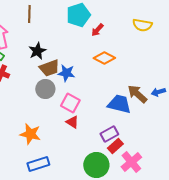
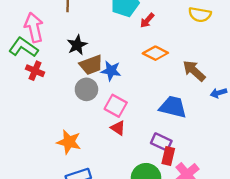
brown arrow: (137, 94) -> (194, 71), moved
purple rectangle: (109, 134) -> (161, 142), turned 54
red rectangle: (115, 146) -> (168, 156), turned -35

